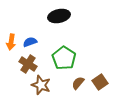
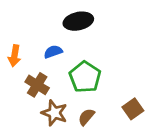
blue semicircle: (30, 42) -> (53, 52), moved
brown semicircle: (78, 83) -> (86, 117), moved

